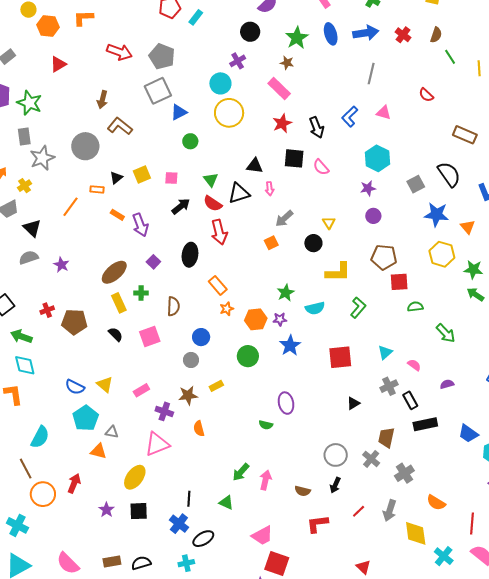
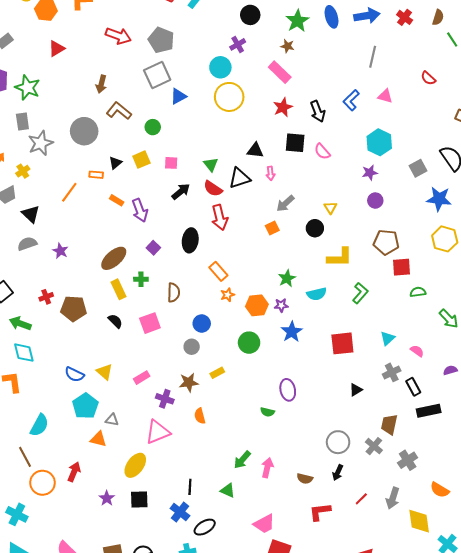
green circle: (190, 141) -> (153, 127), moved

